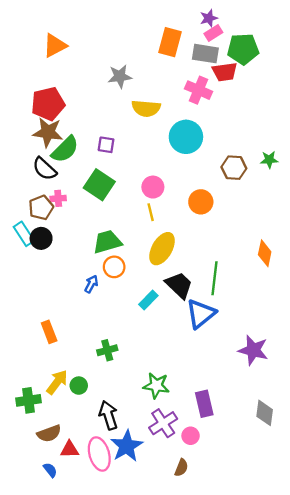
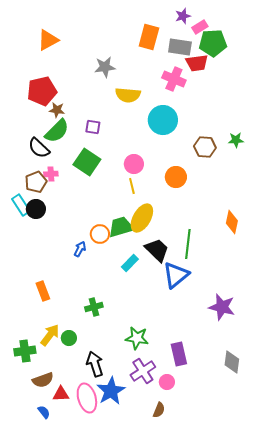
pink rectangle: (213, 33) -> (200, 27), moved
brown star: (48, 132) -> (57, 110), moved, size x0.6
green trapezoid: (107, 242) -> (121, 227), moved

